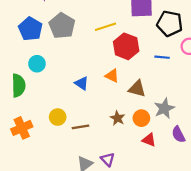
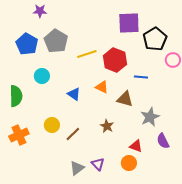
black pentagon: (170, 23) -> (155, 39), turned 30
yellow line: (106, 27) -> (87, 54), moved
blue line: (162, 57) -> (141, 77), moved
cyan circle: (37, 64) -> (42, 76), moved
orange circle: (141, 118) -> (129, 163), moved
brown line: (80, 127) -> (73, 134), turned -35

